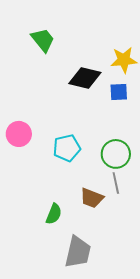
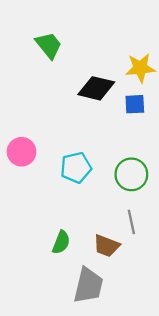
gray line: (116, 183) -> (131, 222), moved
brown trapezoid: (92, 198) -> (106, 246), moved

